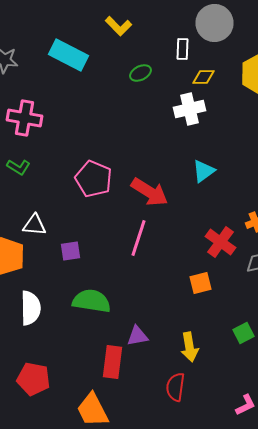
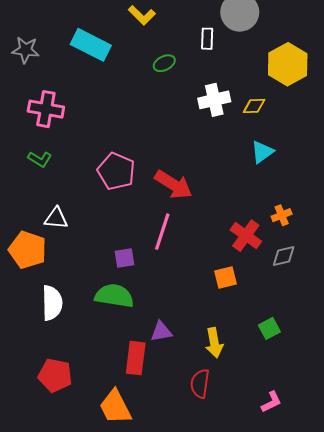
yellow diamond: (204, 77) -> (254, 106), moved
cyan triangle: (204, 171) -> (262, 152), moved
purple square: (70, 251) -> (124, 258), moved

